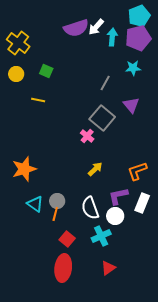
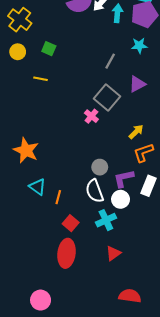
purple triangle: (131, 105) -> (137, 84), turned 42
orange star: (24, 169) -> (26, 150), turned -30
yellow arrow: (95, 169) -> (136, 132), moved
gray circle: (57, 201) -> (100, 167), moved

